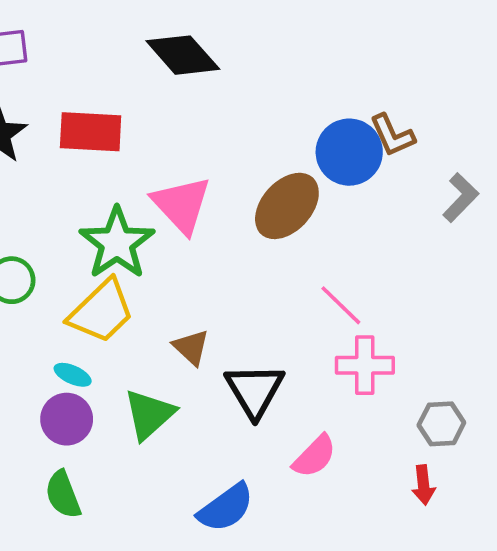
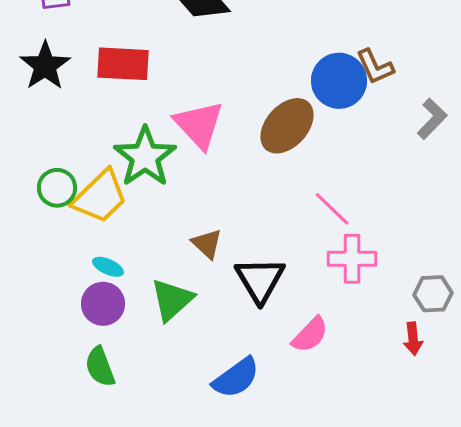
yellow trapezoid: (101, 311) -> (100, 197), moved
gray hexagon: (441, 424) -> (433, 294), moved
red arrow: (423, 485) -> (413, 339), moved

